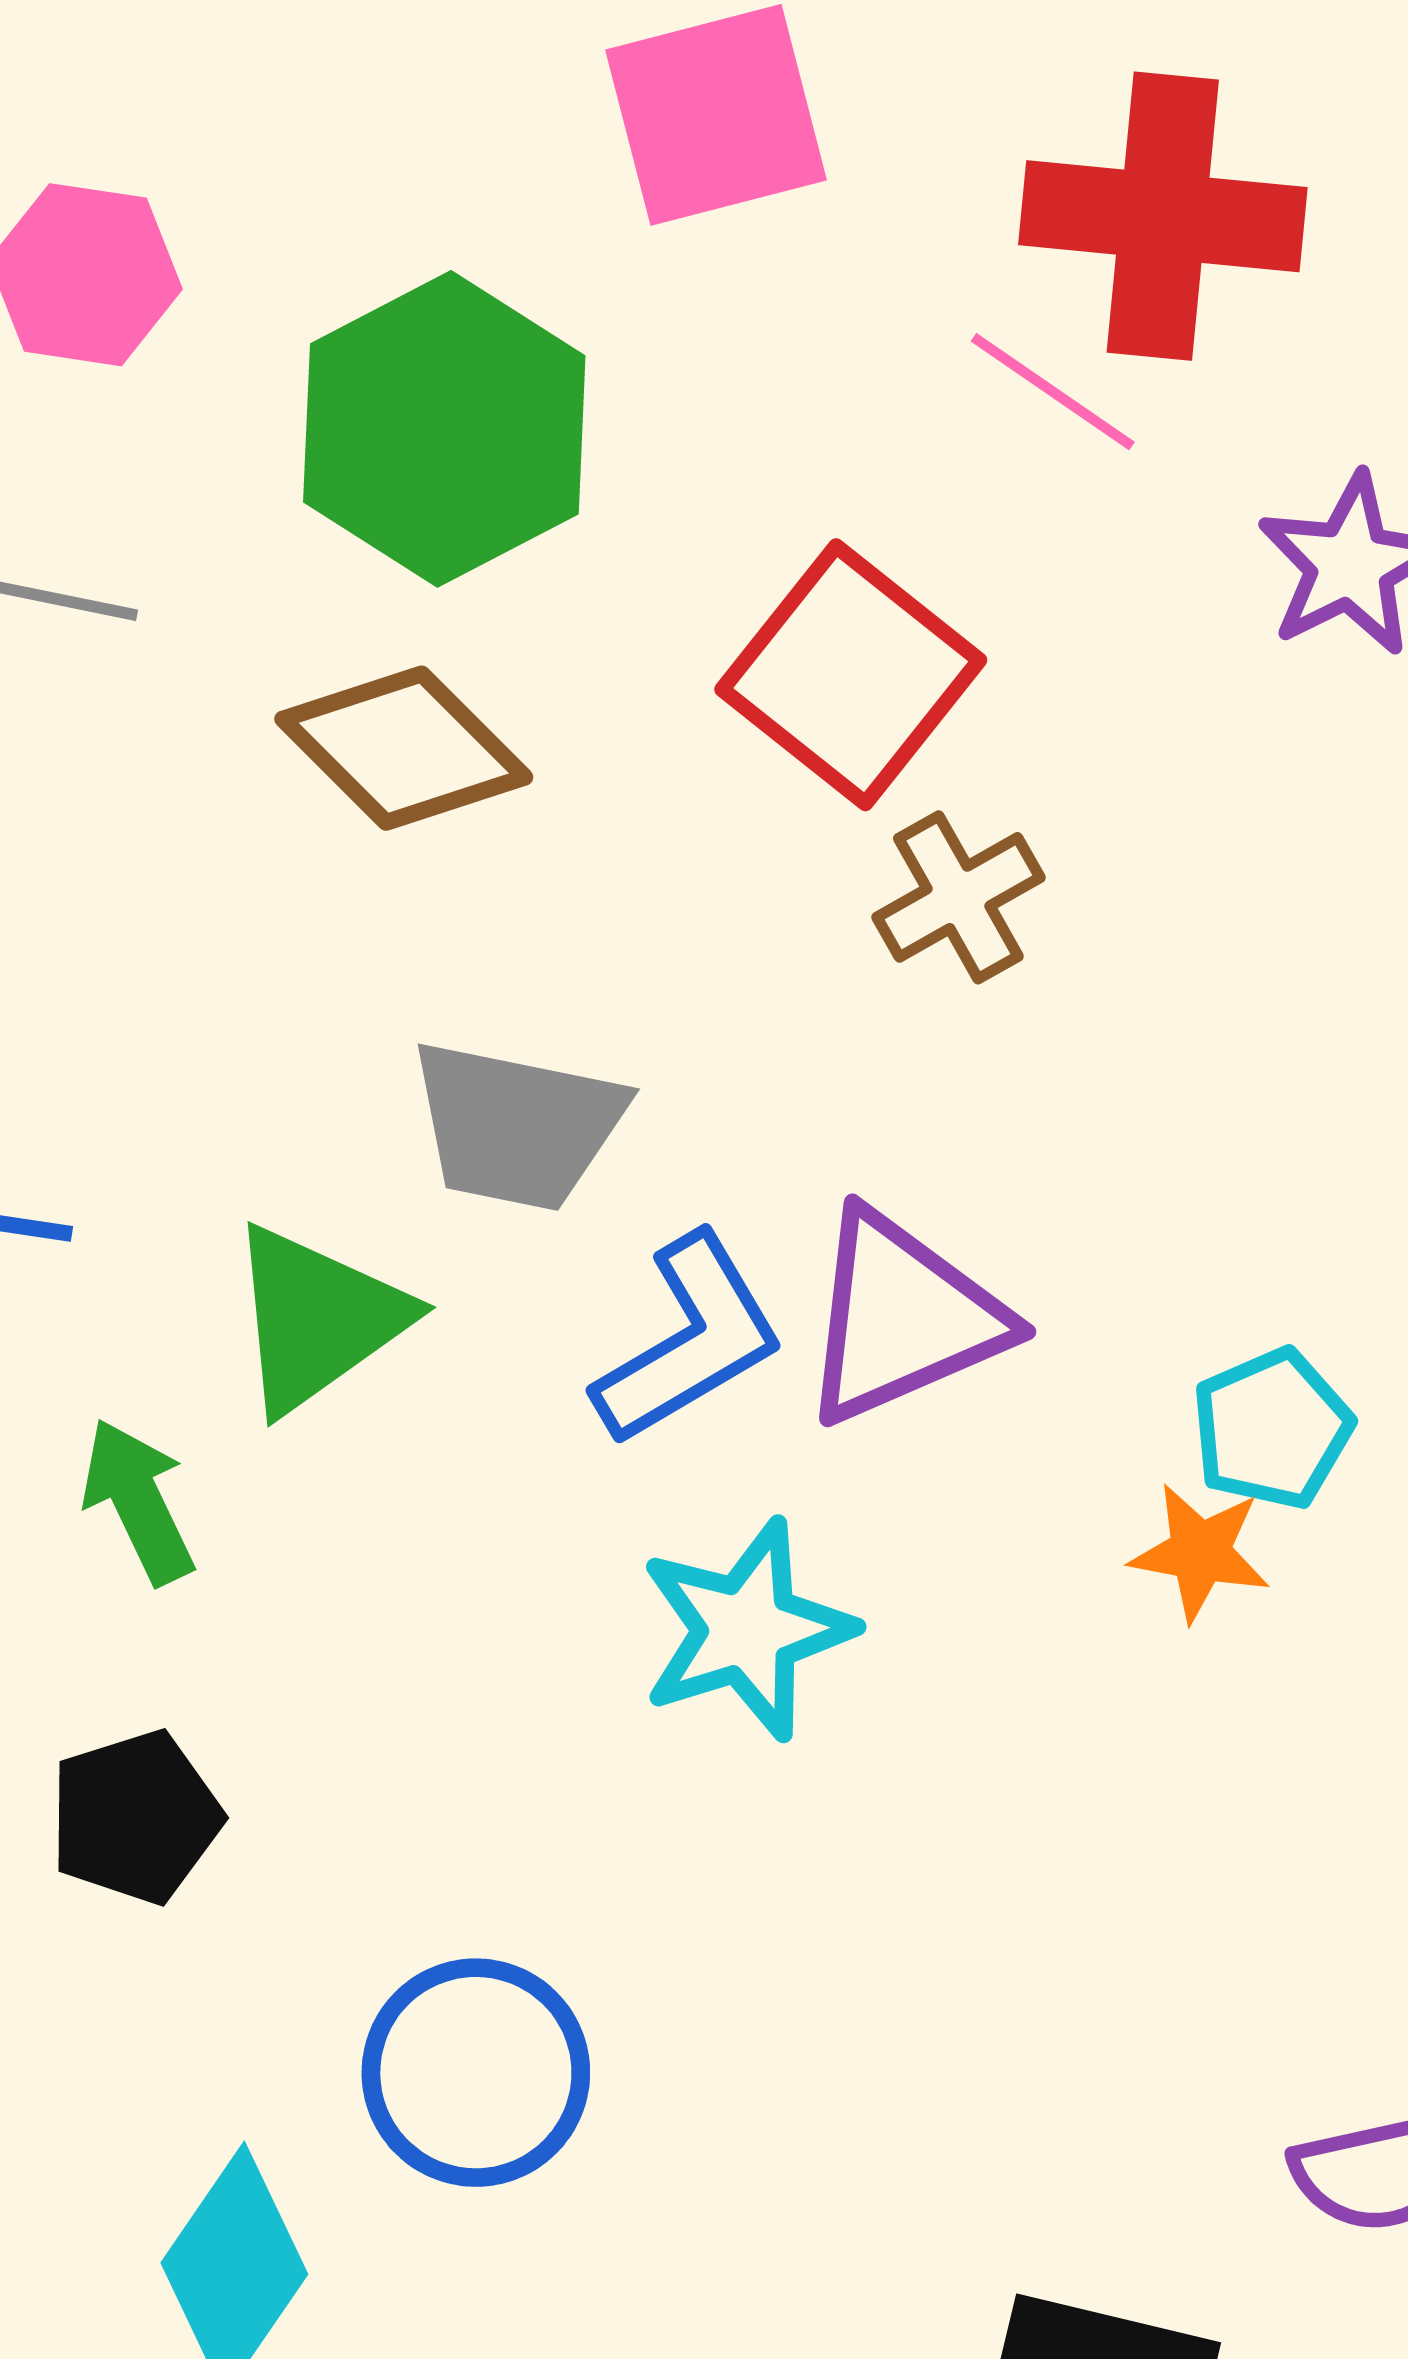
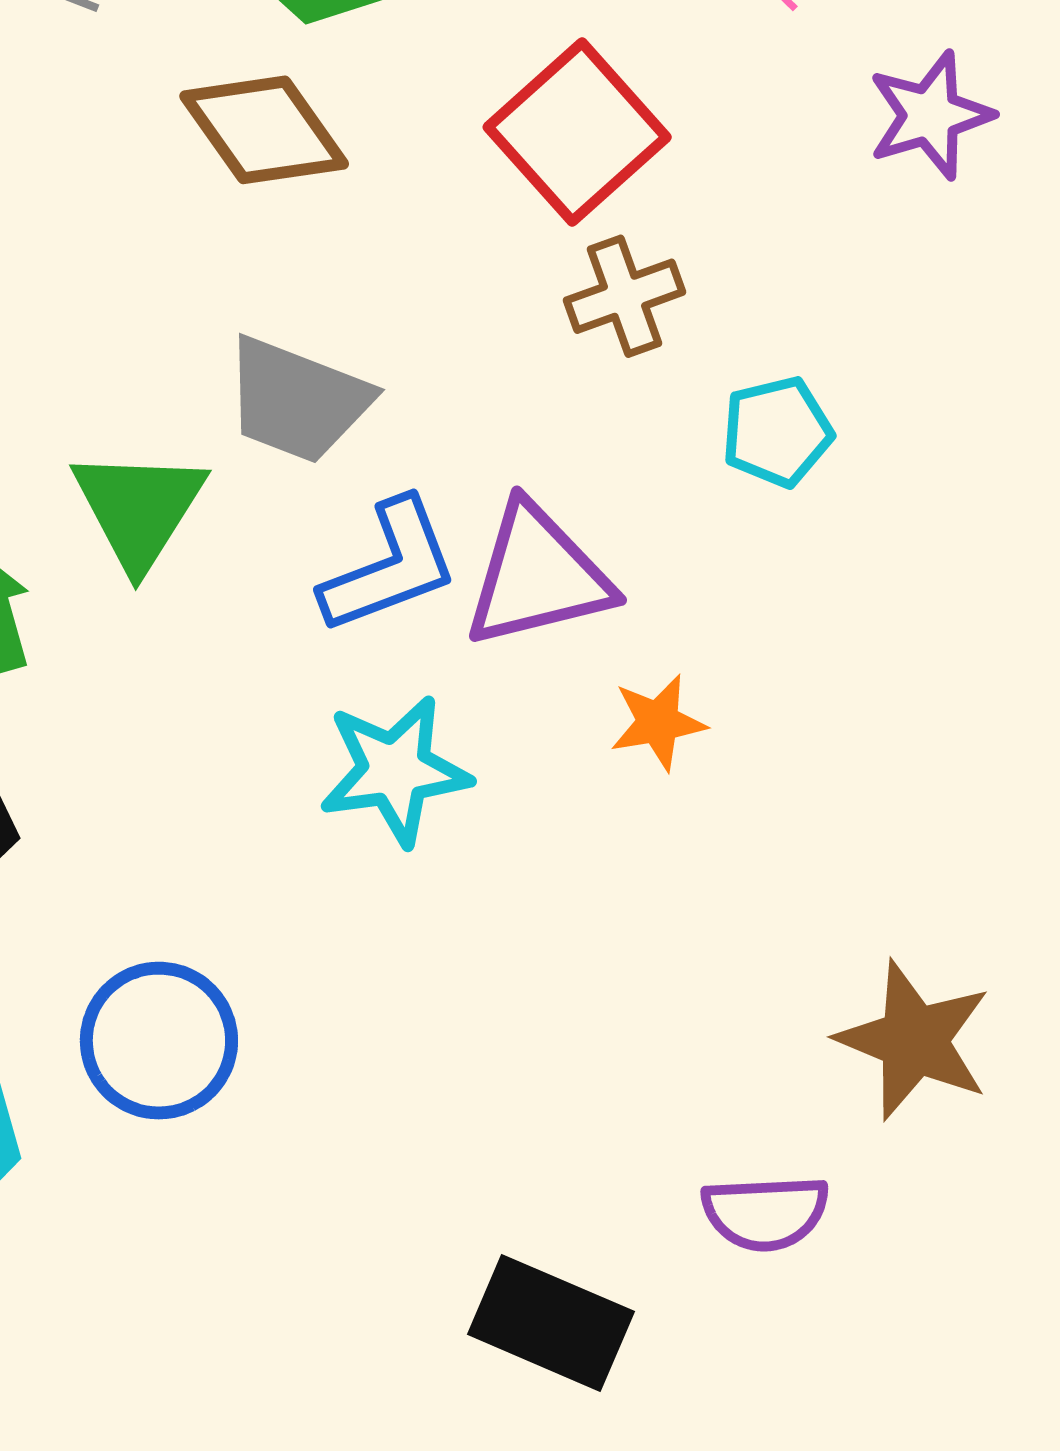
green triangle: (317, 1319) -> (139, 509), turned -32
cyan pentagon: (1272, 1429) -> (777, 432), moved
orange star: (1200, 1552) -> (658, 722), moved, turned -30

